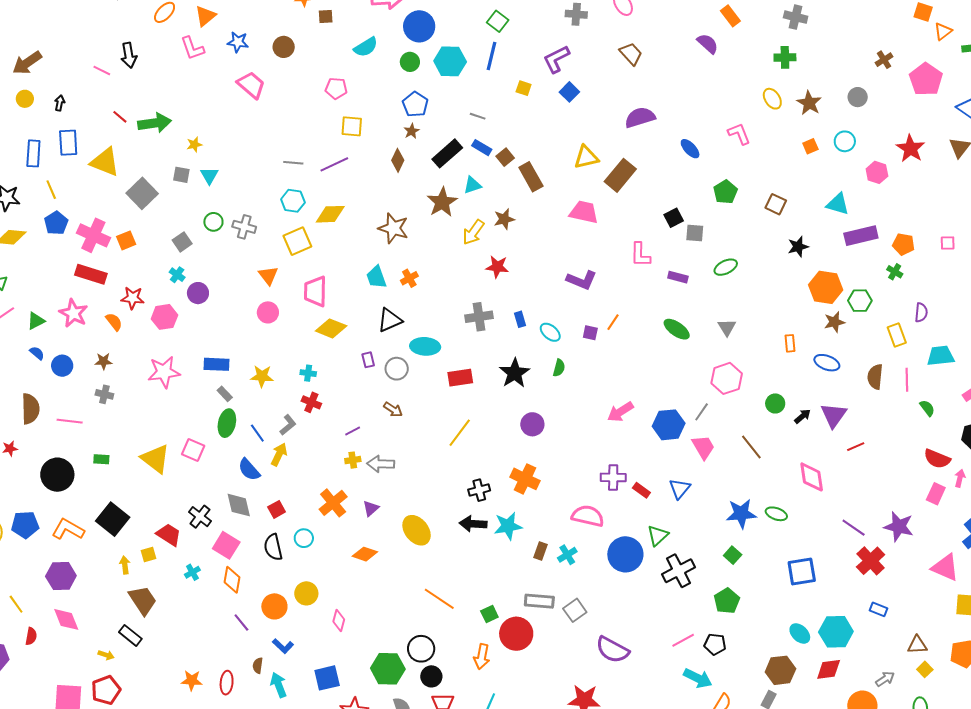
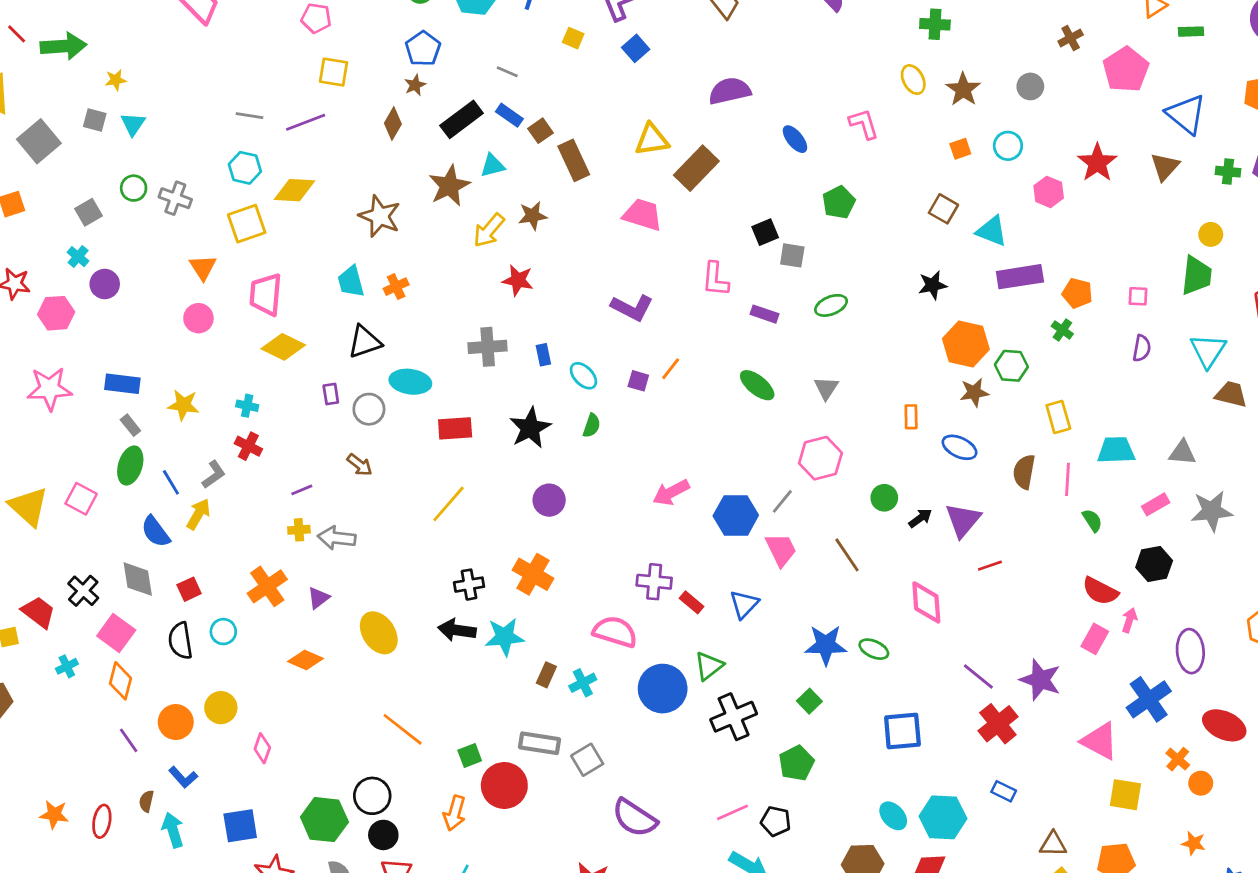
brown square: (776, 204) -> (943, 209), moved
purple semicircle: (921, 312) -> (1142, 348), moved

